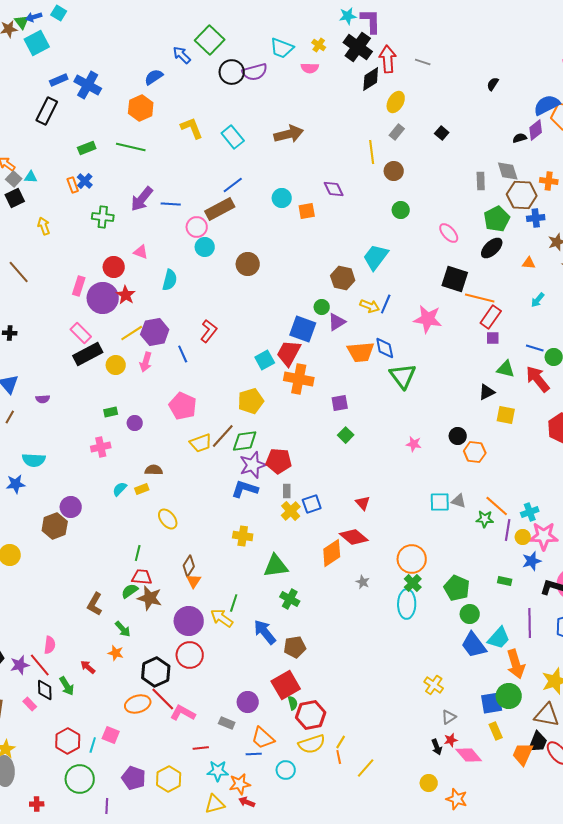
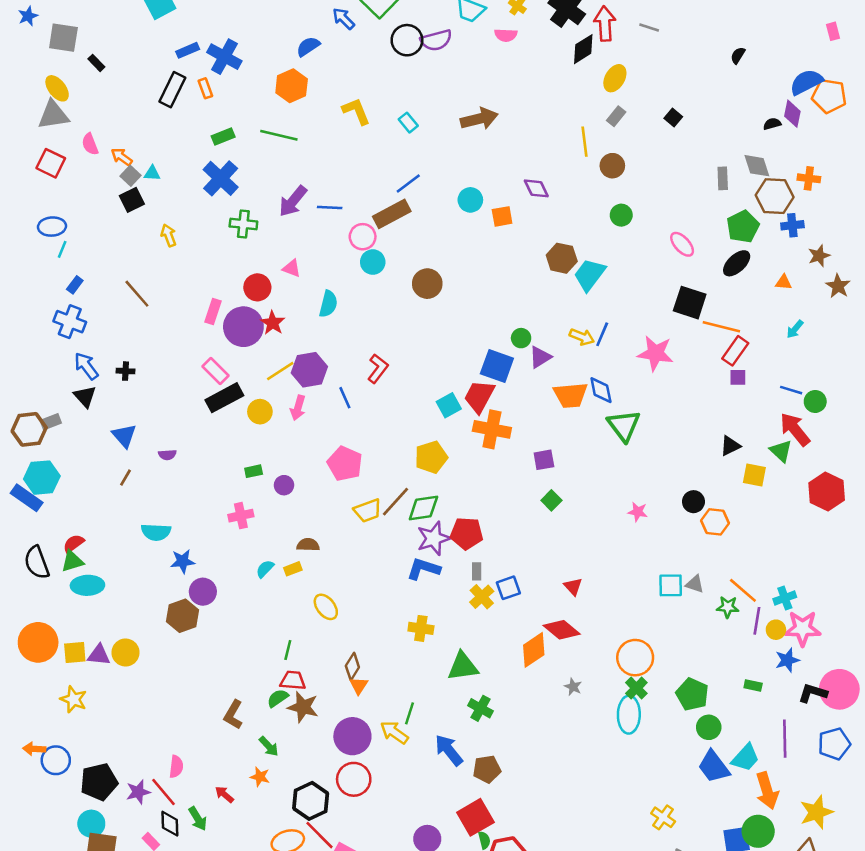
purple diamond: (536, 130) -> (792, 114), turned -40
cyan rectangle: (233, 137) -> (408, 123), size x0.7
blue cross: (85, 181) -> (221, 178), size x1.8
orange rectangle: (73, 185) -> (205, 88), moved
brown hexagon: (343, 278) -> (562, 258), moved
green triangle: (506, 369) -> (781, 451), moved, turned 30
blue star: (16, 484) -> (183, 561), moved

